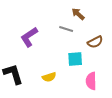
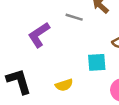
gray line: (66, 29) -> (74, 17), moved

